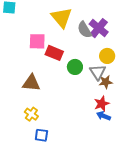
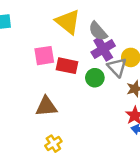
purple cross: (99, 28) -> (103, 49), moved, turned 30
gray triangle: (98, 72) -> (117, 67), moved
yellow cross: (31, 114) -> (53, 144), turned 32

